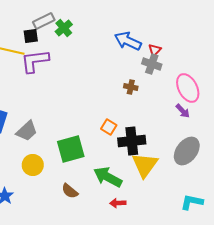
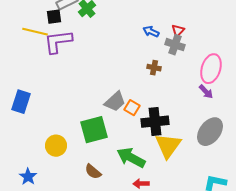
blue arrow: (128, 41) -> (151, 32), moved, size x0.6
pink ellipse: (188, 88) -> (211, 69), turned 44
gray trapezoid: (27, 131) -> (115, 102), moved

